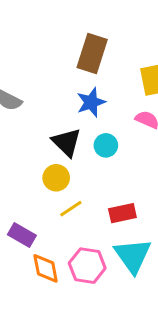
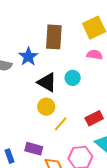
brown rectangle: (92, 53) -> (54, 37), moved
blue star: (91, 102) -> (28, 57), moved

